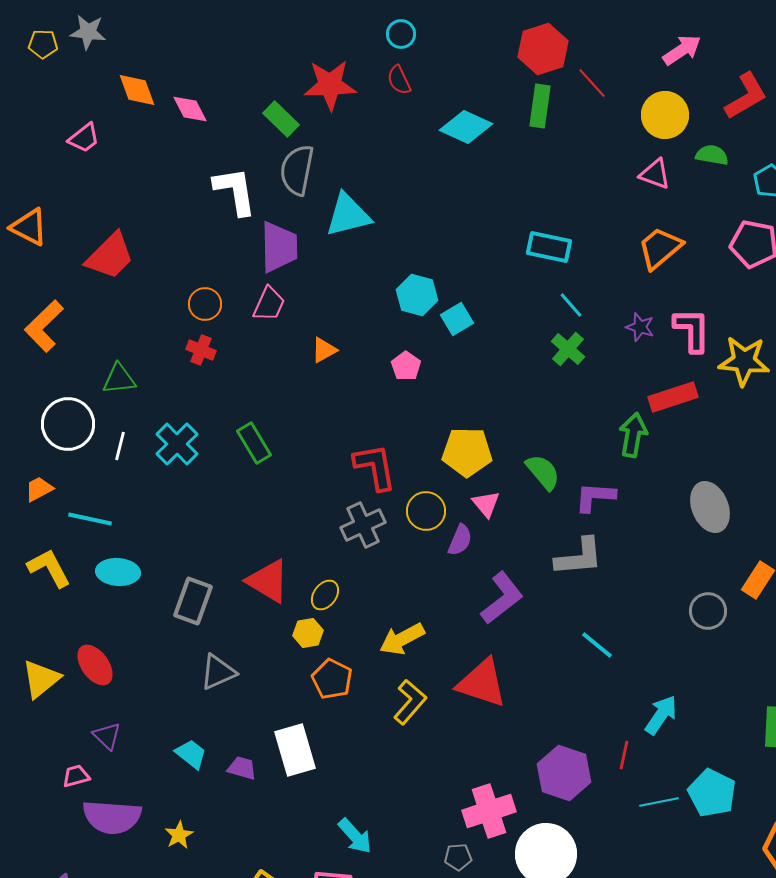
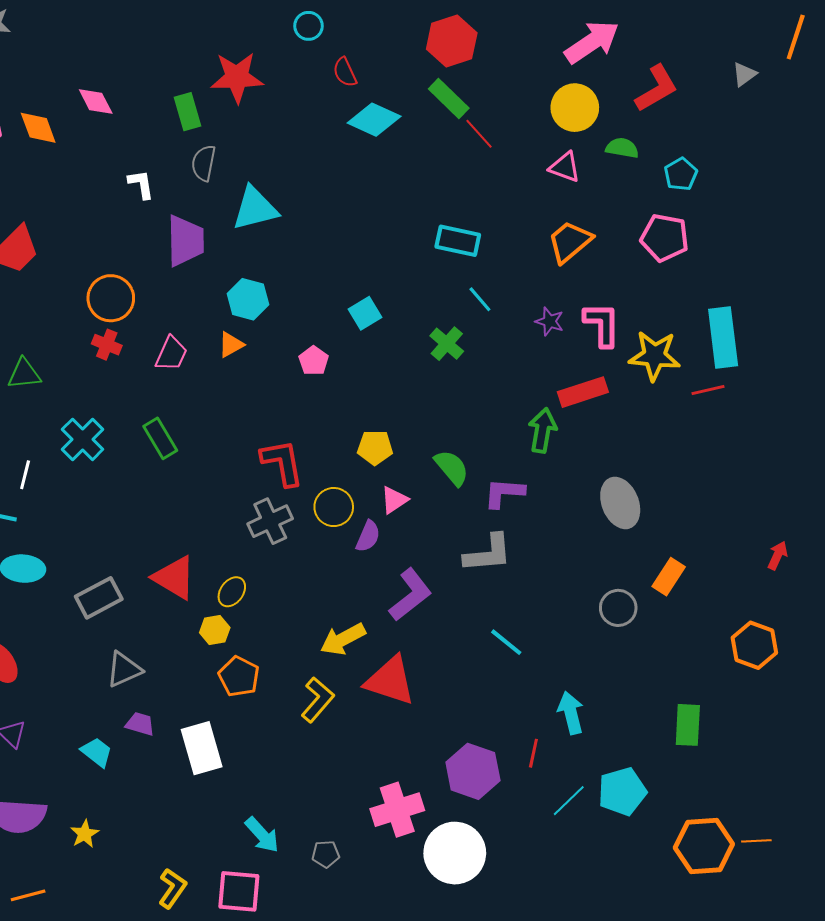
pink arrow: (682, 50) -> (592, 42), size x1.4
red semicircle: (399, 80) -> (345, 72), moved
red line: (592, 83) -> (479, 134), moved
orange diamond: (137, 90) -> (38, 128), moved
green rectangle: (540, 106) -> (449, 98), turned -54
green rectangle: (281, 119) -> (187, 112), turned 30
gray semicircle: (297, 170) -> (204, 163), size x0.7
white L-shape: (235, 191) -> (141, 184), size x0.6
cyan hexagon: (417, 295) -> (248, 299), moved
orange circle: (205, 304) -> (111, 298), size x1.4
pink trapezoid: (269, 304) -> (171, 354), moved
green cross: (568, 349) -> (447, 344), moved
white line: (120, 446) -> (25, 475), moved
yellow pentagon: (467, 452) -> (375, 448), size x0.7
pink triangle: (486, 504) -> (394, 500), turned 36
gray rectangle: (193, 601) -> (99, 598), turned 42
yellow arrow: (402, 639) -> (343, 639), moved
cyan arrow: (661, 715) -> (571, 713), turned -48
purple trapezoid: (242, 768) -> (140, 724), moved
cyan pentagon: (712, 793) -> (622, 791), turned 30
cyan line: (659, 802) -> (569, 801), turned -33
gray pentagon: (458, 857) -> (326, 854), moved

